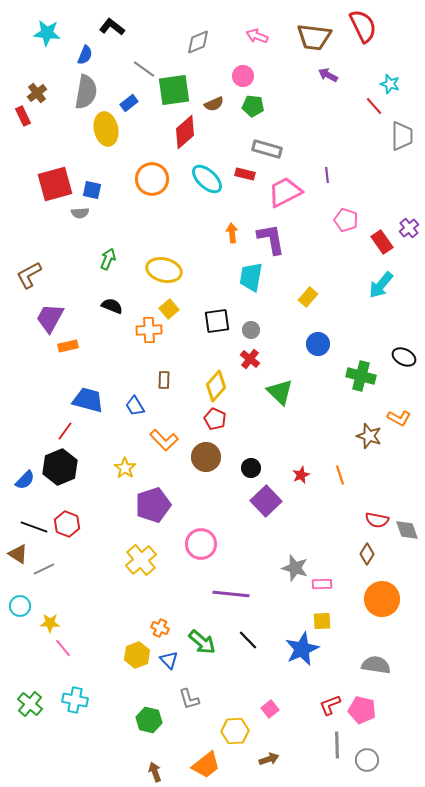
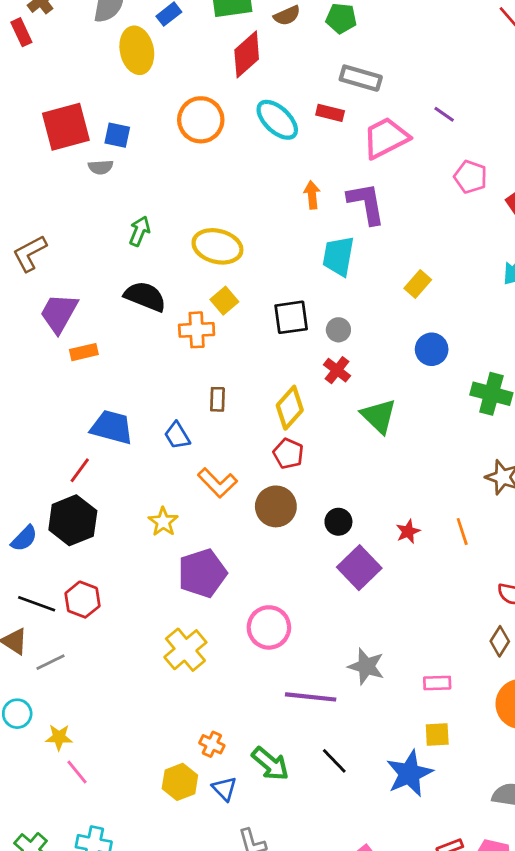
purple line: (327, 175) -> (444, 114), turned -49
black semicircle: (112, 306) -> (145, 296), size x1.4
gray star: (295, 568) -> (366, 666), moved

